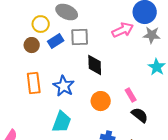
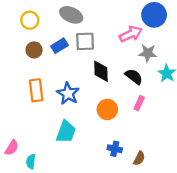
yellow circle: (41, 24) -> (30, 20), moved
gray star: (152, 35) -> (148, 53), moved
pink rectangle: (131, 95) -> (139, 103), turned 56
black semicircle: (140, 115) -> (134, 77), moved

